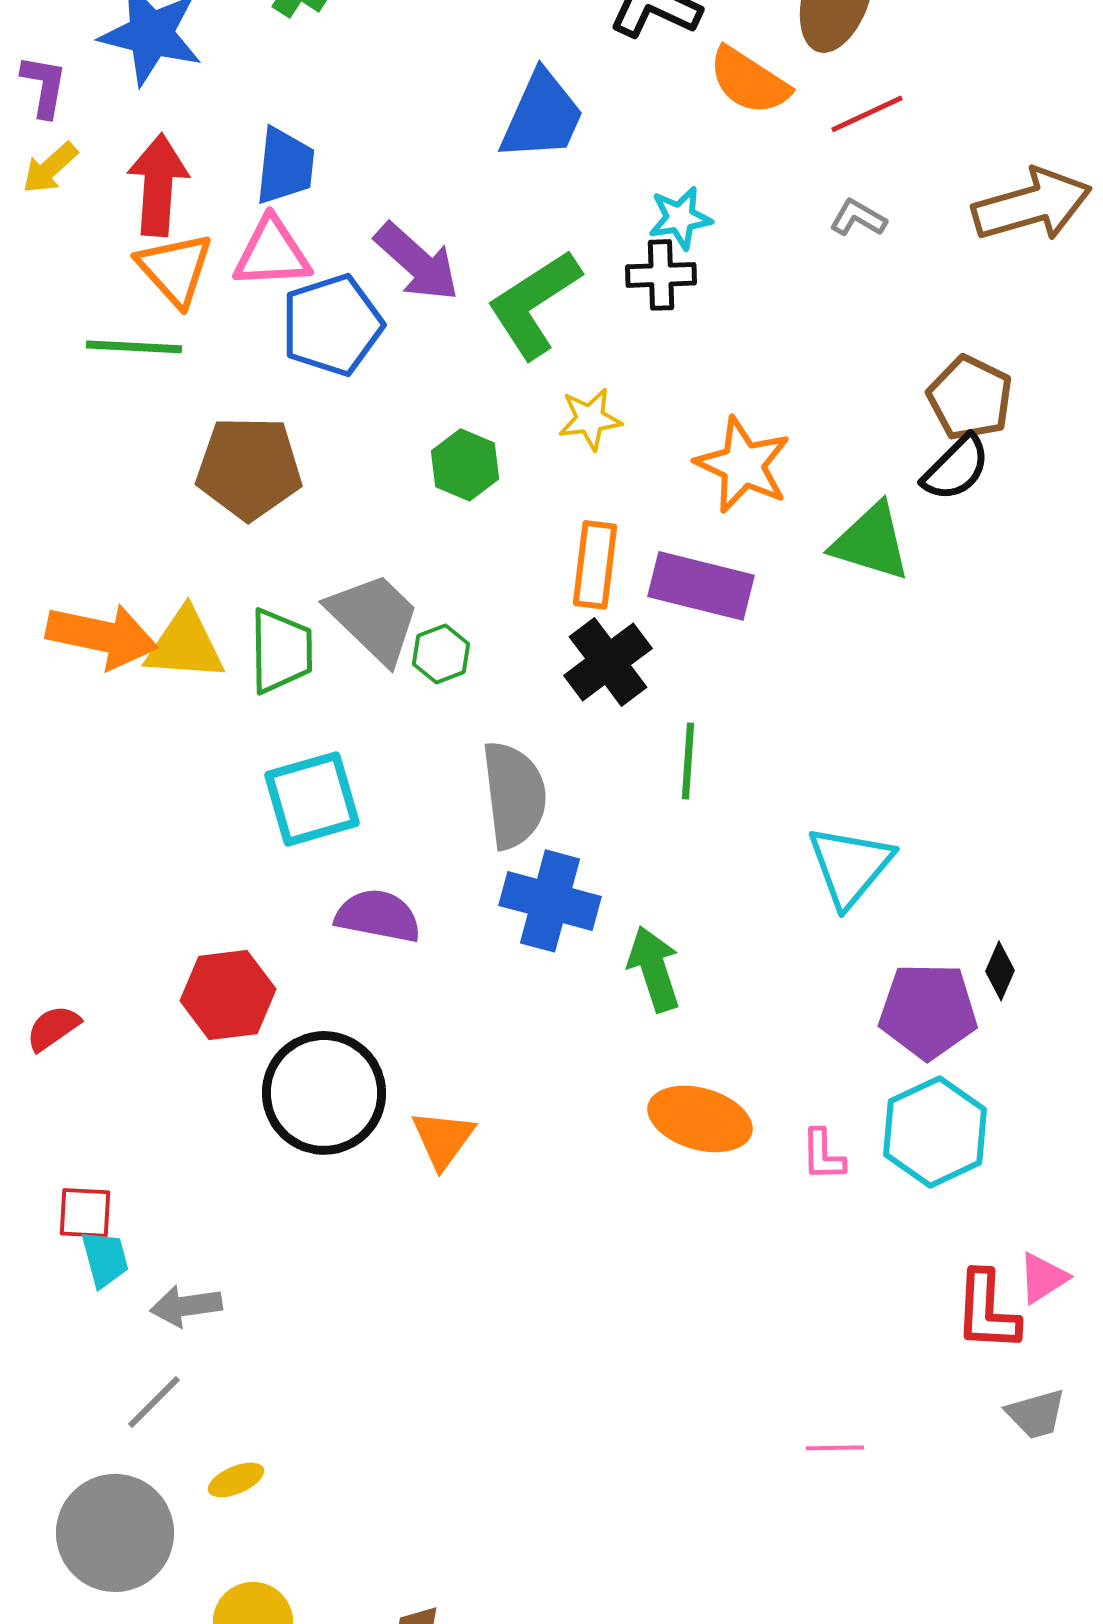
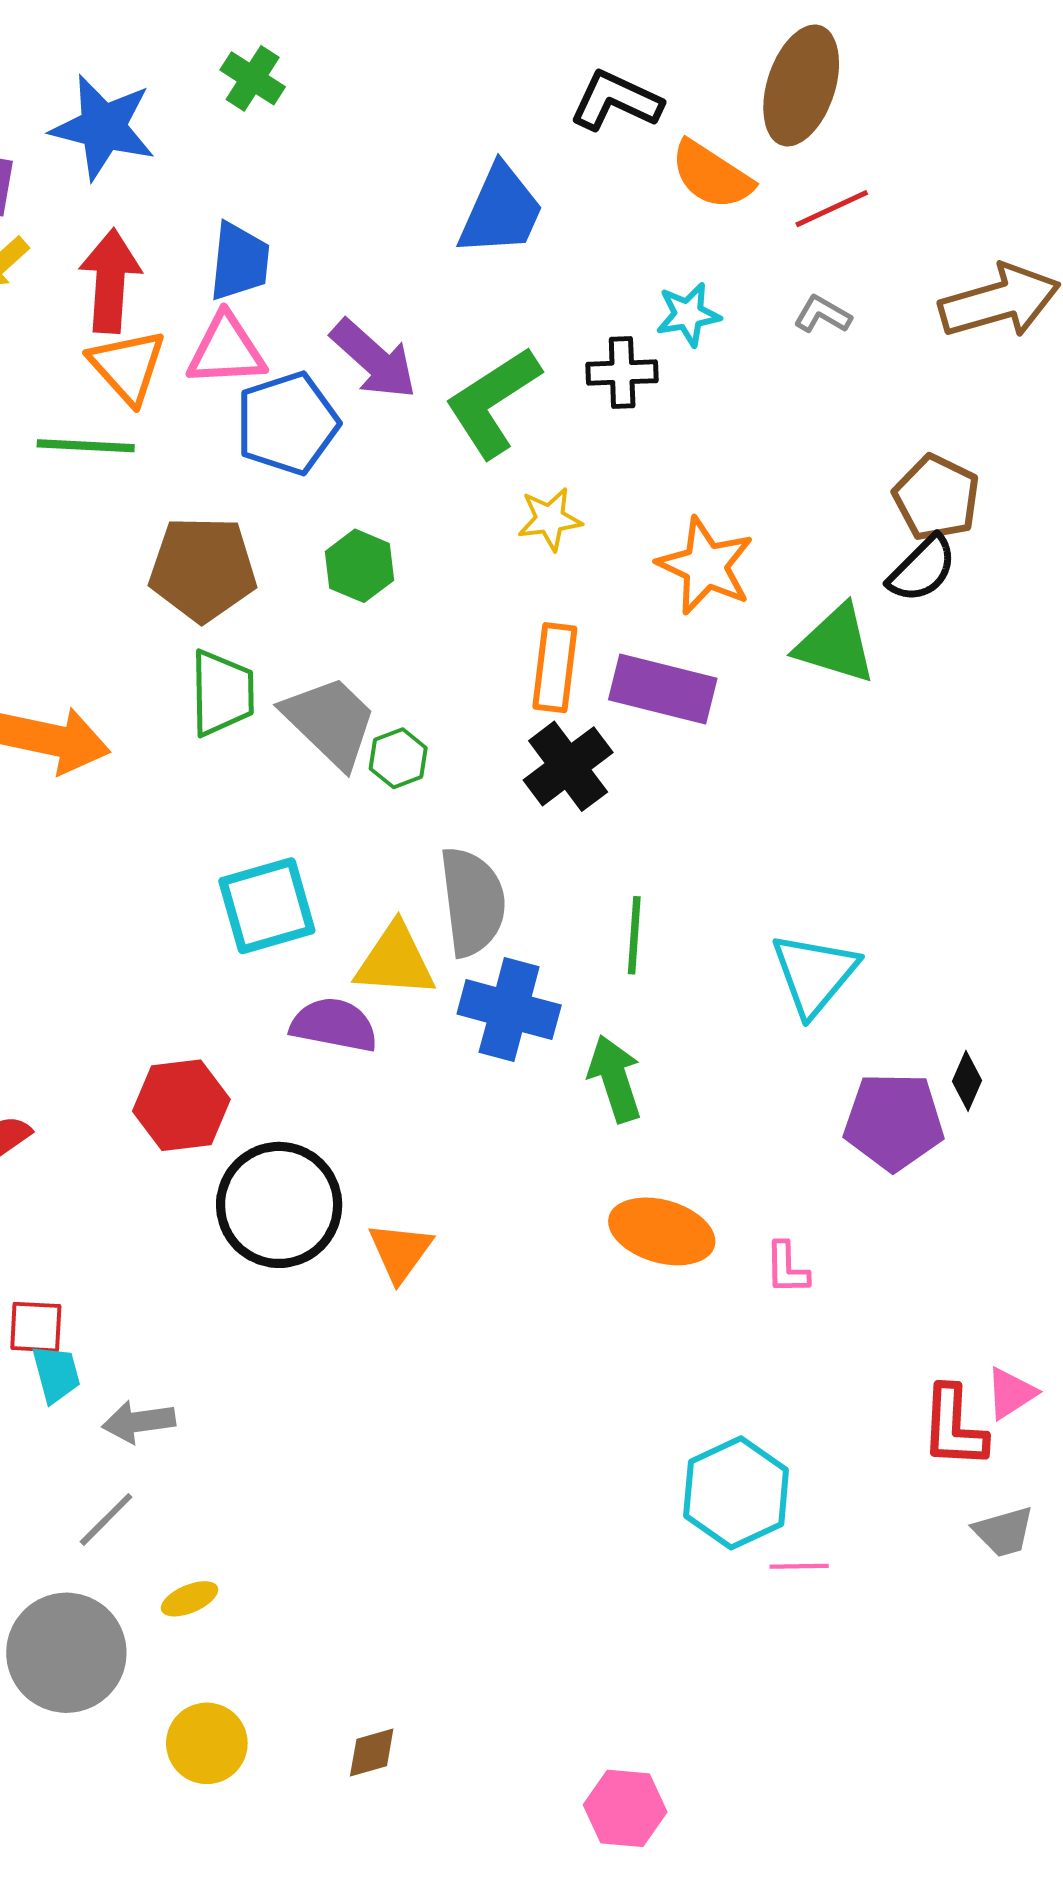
cyan star: (680, 218) -> (688, 314), moved
green hexagon: (465, 465) -> (359, 566), moved
yellow triangle: (185, 645) -> (395, 961), moved
green trapezoid: (281, 651) -> (222, 693), moved
green line: (688, 761) -> (634, 935), moved
cyan hexagon: (935, 1132) -> (736, 1493), moved

